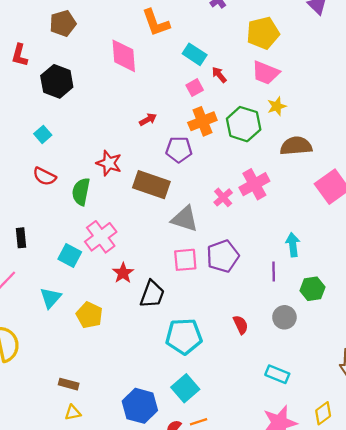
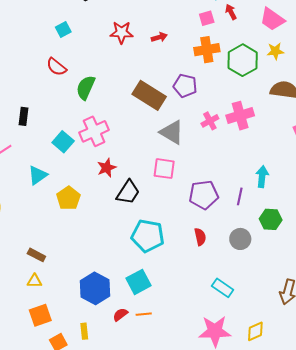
purple pentagon: (179, 150) -> (185, 86), moved
red star: (109, 163) -> (121, 32), moved, turned -30
purple pentagon: (223, 256) -> (204, 195), moved

